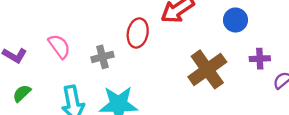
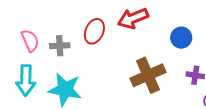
pink semicircle: (59, 46) -> (30, 41), moved

